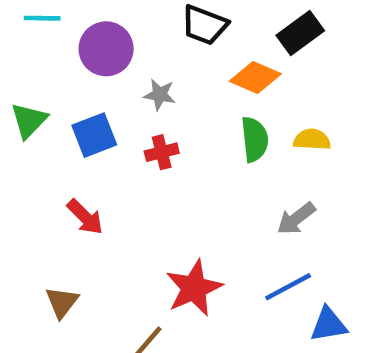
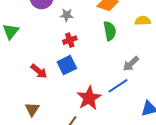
blue square: (94, 135) -> (67, 65), moved
yellow semicircle: (312, 140) -> (143, 21), moved
blue line: (288, 287) -> (118, 86), moved

